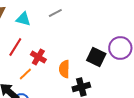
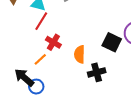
red line: (15, 47) -> (41, 21), moved

